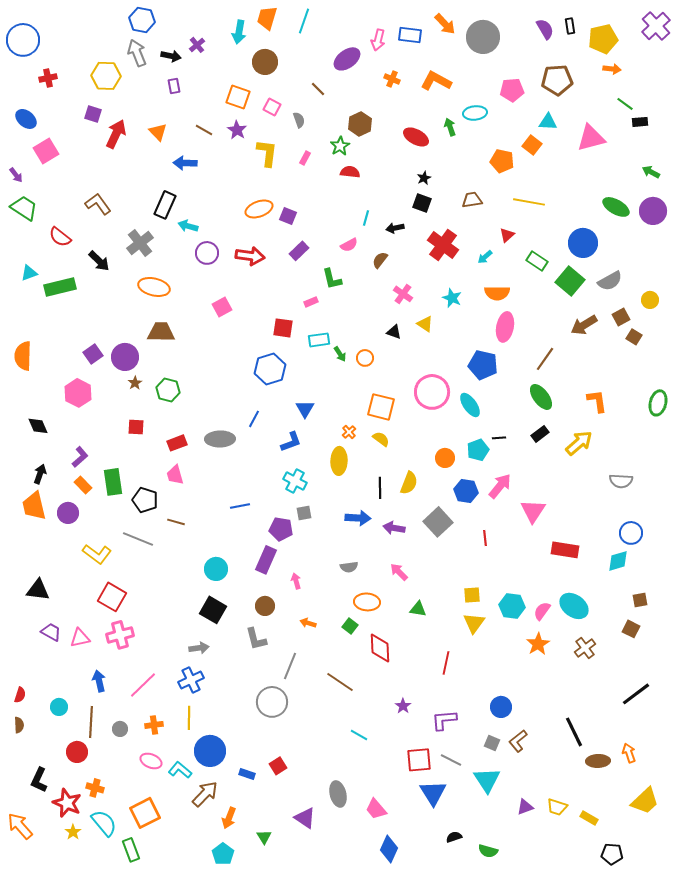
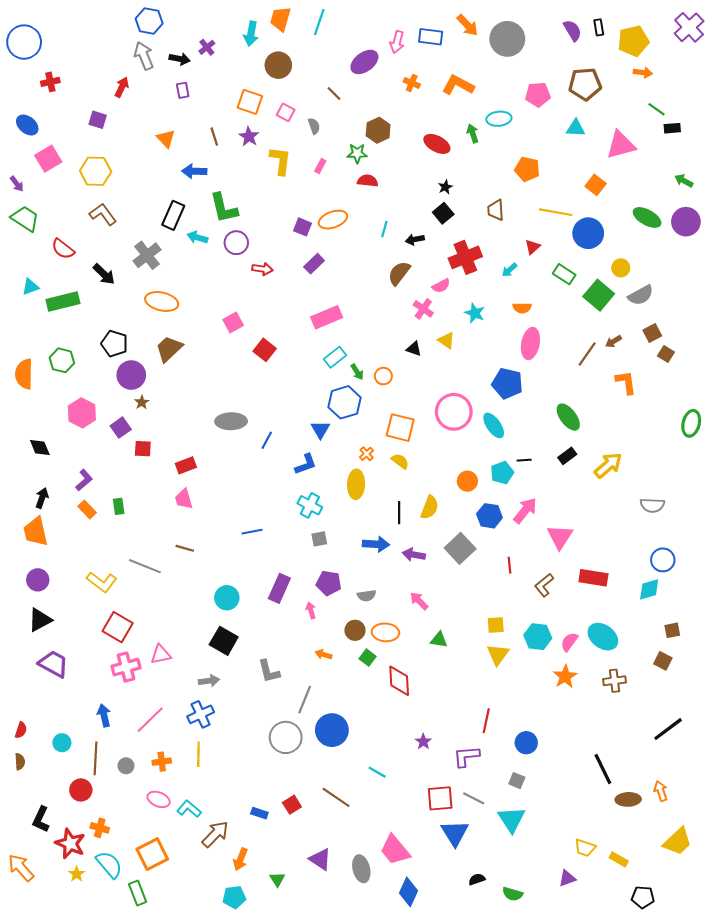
yellow hexagon: (106, 76) -> (96, 171), moved
brown line: (204, 130) -> (214, 137), turned 42
red arrow: (116, 134) -> (122, 87), moved, size x0.7
orange square: (532, 145) -> (596, 185), moved
green star: (340, 146) -> (357, 153), turned 30
brown trapezoid: (472, 200) -> (496, 210), turned -85
black square: (422, 203) -> (443, 213), turned 30
orange ellipse: (259, 209) -> (333, 220), moved
blue circle: (583, 243) -> (588, 233), moved
pink semicircle: (349, 245) -> (441, 286), moved
red cross: (443, 245) -> (465, 257), turned 32
purple circle: (207, 253) -> (236, 243), moved
red arrow: (250, 256) -> (263, 269), size x0.7
brown semicircle: (380, 260) -> (399, 273), size x1.4
green L-shape: (332, 279) -> (224, 208), moved, size x1.4
orange semicircle: (497, 293) -> (522, 308), size x0.7
yellow circle: (650, 300) -> (621, 268), moved
pink rectangle: (311, 302) -> (327, 317), size x2.0
brown arrow: (584, 325) -> (613, 341), size x0.6
red square: (283, 328) -> (265, 350), moved, turned 30
brown trapezoid: (161, 332) -> (169, 349), turned -44
cyan rectangle: (319, 340) -> (335, 357), turned -30
purple square: (93, 354) -> (121, 428), moved
brown line: (545, 359) -> (587, 354), moved
blue hexagon: (270, 369) -> (344, 402), moved
green hexagon: (168, 390) -> (62, 360), moved
orange L-shape: (597, 401) -> (626, 382), moved
gray ellipse: (220, 439) -> (231, 421), moved
green rectangle: (113, 482) -> (119, 506), size x0.6
black pentagon: (145, 500) -> (114, 344), moved
purple circle: (68, 513) -> (38, 580), moved
purple pentagon: (281, 529) -> (329, 583), moved
black triangle: (38, 590) -> (40, 620), turned -35
brown circle: (265, 606) -> (355, 630), moved
purple trapezoid: (51, 632) -> (54, 664), size x1.4
pink triangle: (80, 638) -> (161, 654), moved
brown cross: (585, 648) -> (614, 681), turned 30
red line: (446, 663) -> (486, 721), moved
brown line: (340, 682) -> (336, 797), moved
brown L-shape: (518, 741) -> (544, 585), moved
blue circle: (210, 751) -> (332, 730), moved
gray ellipse: (338, 794) -> (361, 869), moved
purple triangle: (525, 807) -> (567, 878), moved
pink trapezoid: (376, 809) -> (395, 850), size x1.4
cyan pentagon: (223, 854) -> (234, 897), turned 30

